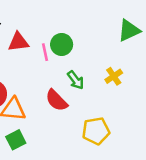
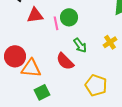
yellow pentagon: (96, 131) -> (96, 85), turned 30
green square: (16, 140) -> (42, 92), moved

